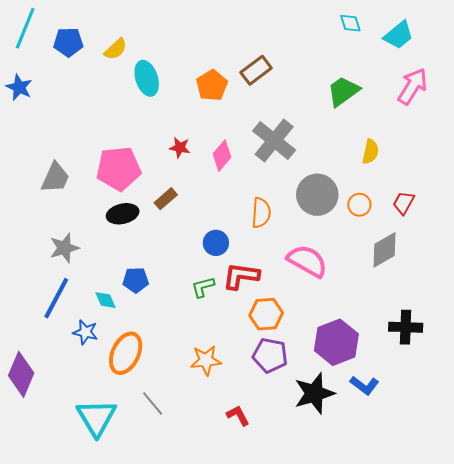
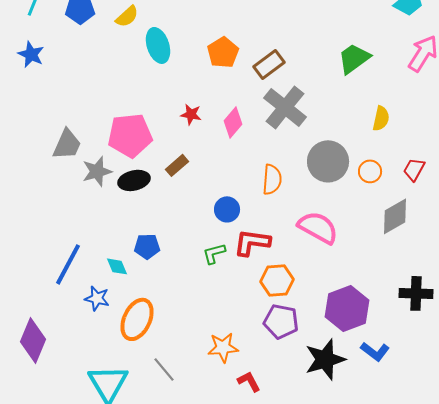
brown rectangle: (256, 70) -> (269, 64), moved
gray star: (64, 248) -> (97, 171), moved
orange star: (206, 360) -> (223, 347), moved

